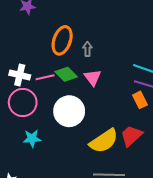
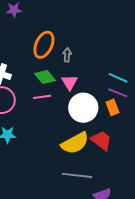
pink line: (45, 77) -> (42, 97), moved
white circle: (69, 111) -> (83, 108), moved
red trapezoid: (131, 136) -> (101, 140), turned 75

